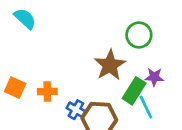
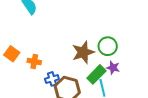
green circle: (139, 35) -> (108, 46), moved
blue cross: (76, 110) -> (52, 79), turned 32

